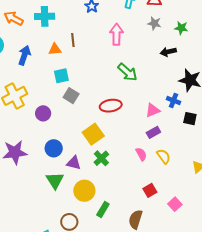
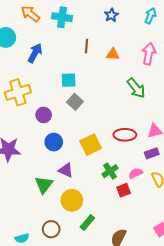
pink arrow: (117, 34) -> (149, 54), moved
orange triangle: (55, 49) -> (113, 54), moved
red ellipse: (111, 106) -> (125, 135), moved
blue circle: (54, 148) -> (54, 142), moved
pink semicircle: (141, 154) -> (136, 173), turned -96
green cross: (101, 158) -> (110, 171), moved
red square: (150, 190) -> (124, 190), moved

